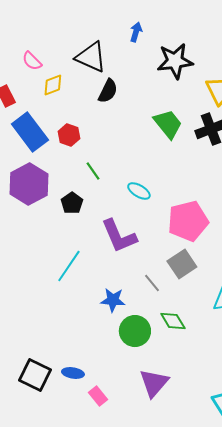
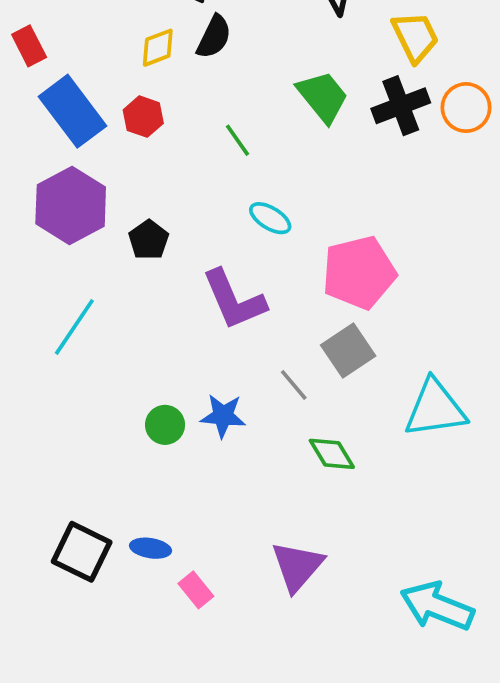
yellow diamond: (53, 85) -> (158, 48), moved
green line: (93, 171) -> (238, 140), moved
cyan line: (69, 266) -> (74, 327), moved
green circle: (135, 331) -> (165, 425), moved, size x0.7

